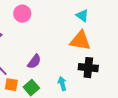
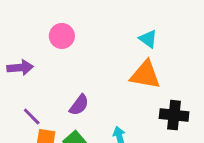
black cross: (88, 68) -> (174, 115), moved

